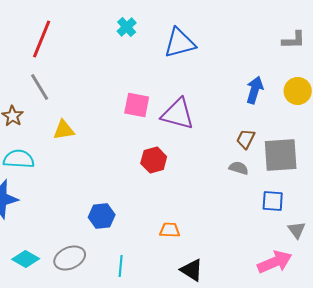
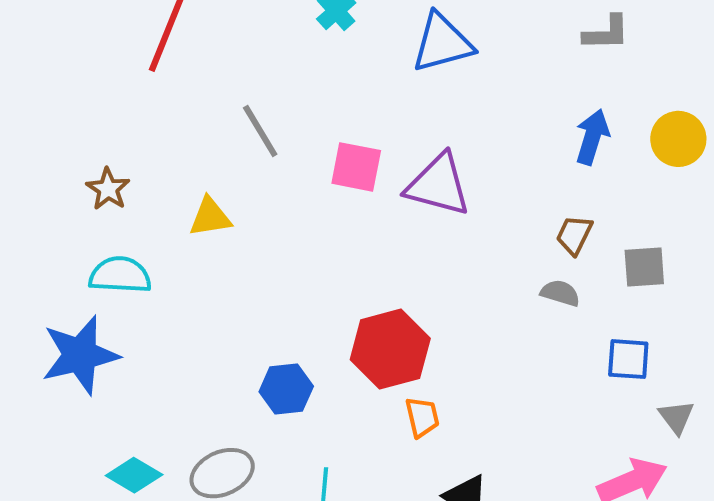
gray L-shape: (294, 40) -> (606, 33), moved
gray line: (40, 87) -> (260, 131), moved
gray square: (281, 155) -> (644, 267), size x0.6
red hexagon: (154, 160) -> (390, 349), moved, size x1.5
orange trapezoid: (170, 230) -> (422, 417), turned 75

